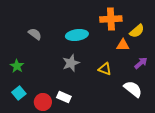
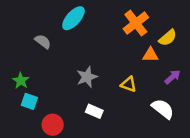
orange cross: (111, 19) -> (136, 23), turned -35
cyan ellipse: (77, 35) -> (73, 18), moved, turned -40
cyan square: (19, 93) -> (29, 101), moved, turned -32
white rectangle: (64, 97) -> (94, 111), moved

